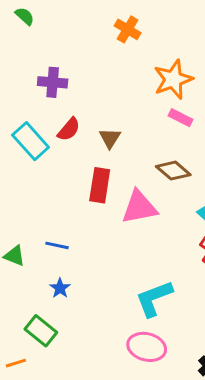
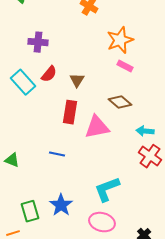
blue line: (57, 245) -> (57, 154), moved
blue star: (60, 288) -> (61, 205), moved, size x1.6
green rectangle: (41, 331) -> (30, 211), turned 35

